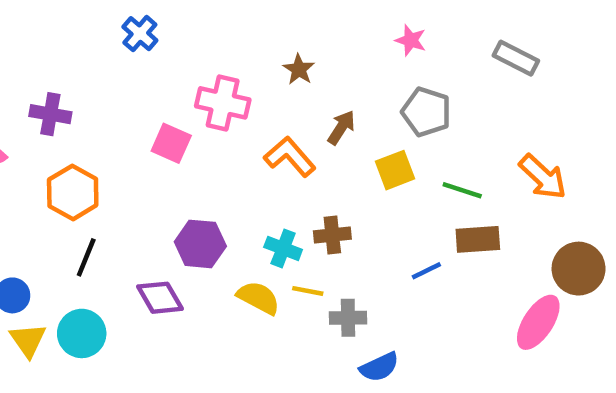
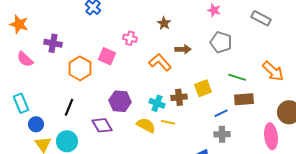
pink cross: (223, 103) -> (130, 38), size x0.6
brown arrow: (341, 128) -> (183, 49), turned 56
yellow square: (395, 170) -> (203, 88), moved
orange hexagon: (73, 192) -> (80, 68), moved
gray cross: (348, 318) -> (222, 134), moved
pink ellipse: (538, 322) -> (271, 136), turned -40

